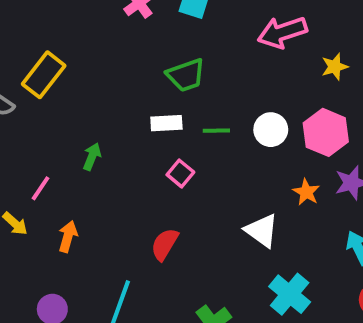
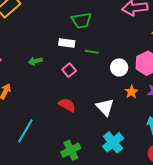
white circle: (271, 130) -> (119, 67), moved
green arrow: (92, 157) -> (35, 61), moved, turned -136
red semicircle: (165, 244) -> (67, 105), moved, turned 78

